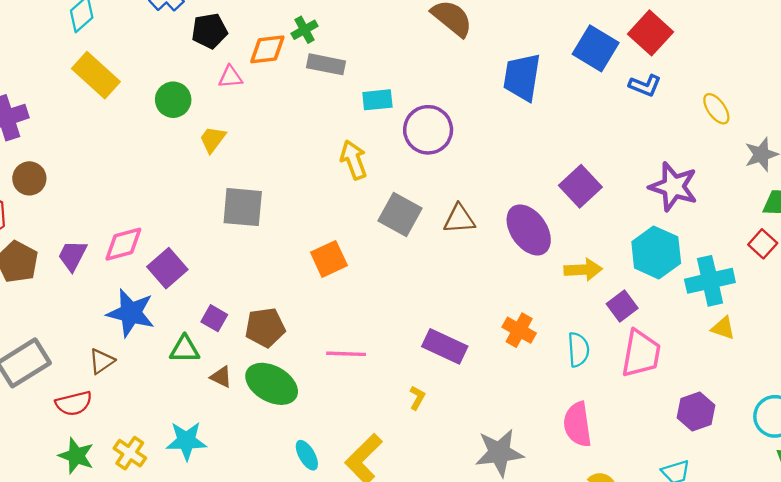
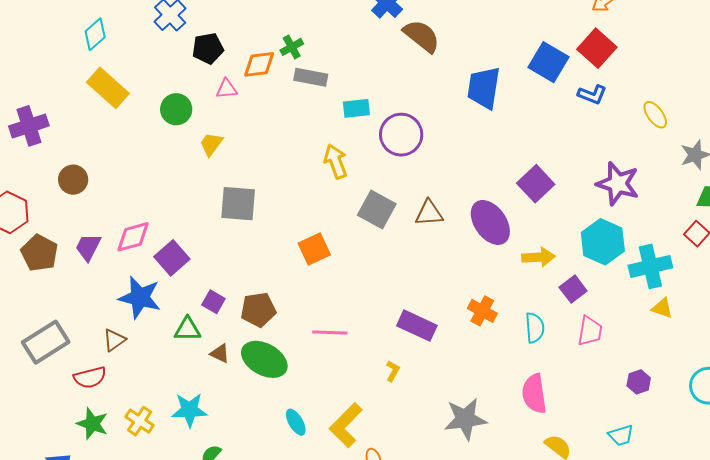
brown circle: (29, 178) -> (73, 180), moved
pink trapezoid: (641, 354) -> (590, 331), size x0.7
purple hexagon: (696, 412) -> (639, 382), size x0.7

